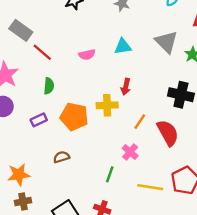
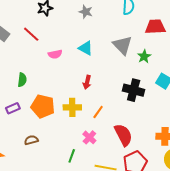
cyan triangle: (123, 46) -> (86, 48), turned 35
red line: (42, 52) -> (31, 34), moved
yellow cross: (107, 105) -> (72, 107), moved
red semicircle: (168, 133) -> (123, 135), moved

